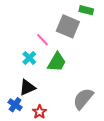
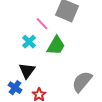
black triangle: (27, 87) -> (27, 71), turned -30

